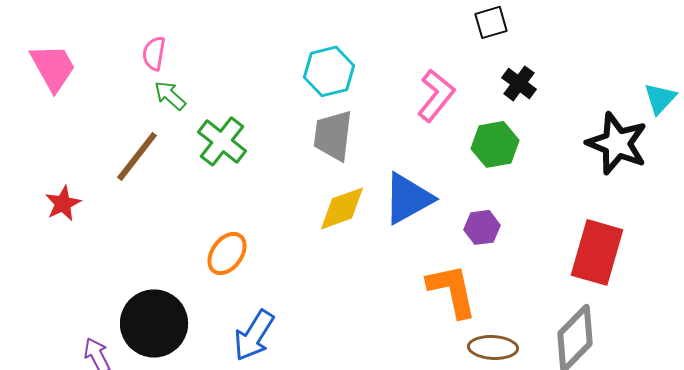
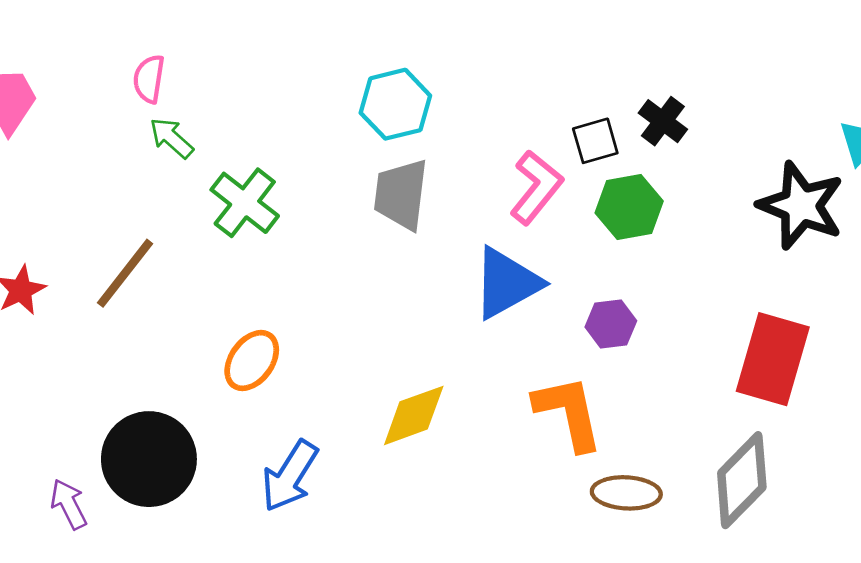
black square: (491, 22) -> (595, 141), moved
pink L-shape: (436, 95) -> (536, 187), moved
brown line: (137, 156) -> (125, 273), moved
yellow diamond: (342, 208) -> (414, 415), moved

